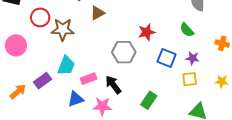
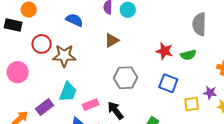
brown triangle: (97, 13) -> (112, 40), moved
green semicircle: (187, 30) -> (188, 55), turned -63
red star: (147, 32) -> (164, 51), moved, turned 30
purple star: (193, 58) -> (210, 93), moved

